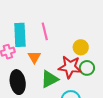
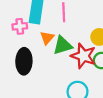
green triangle: (50, 79) -> (63, 45), moved

